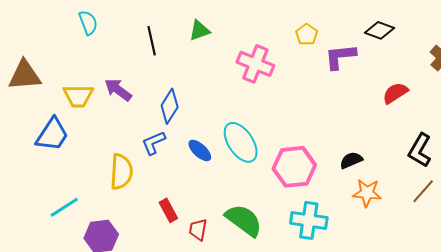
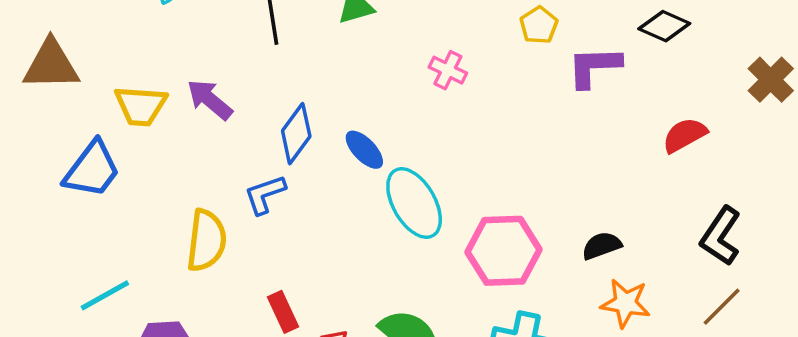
pink cross: (255, 64) -> (448, 70), size x0.6
blue ellipse: (200, 150) -> (364, 150), moved

